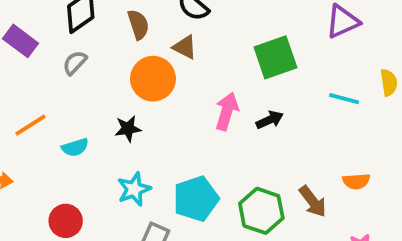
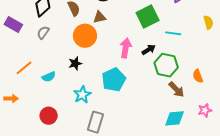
brown triangle: (185, 47) -> (100, 17), turned -32
cyan line: (344, 99) -> (173, 33), moved
orange semicircle: (356, 181) -> (198, 76), turned 80
cyan pentagon: (196, 199) -> (114, 80), moved
green hexagon: (261, 211) -> (166, 65), moved

